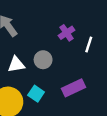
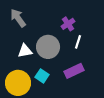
white line: (89, 44) -> (78, 42), moved
gray circle: (43, 60) -> (48, 47), size x1.5

